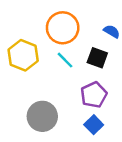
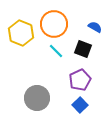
yellow hexagon: (23, 55) -> (21, 33), moved

